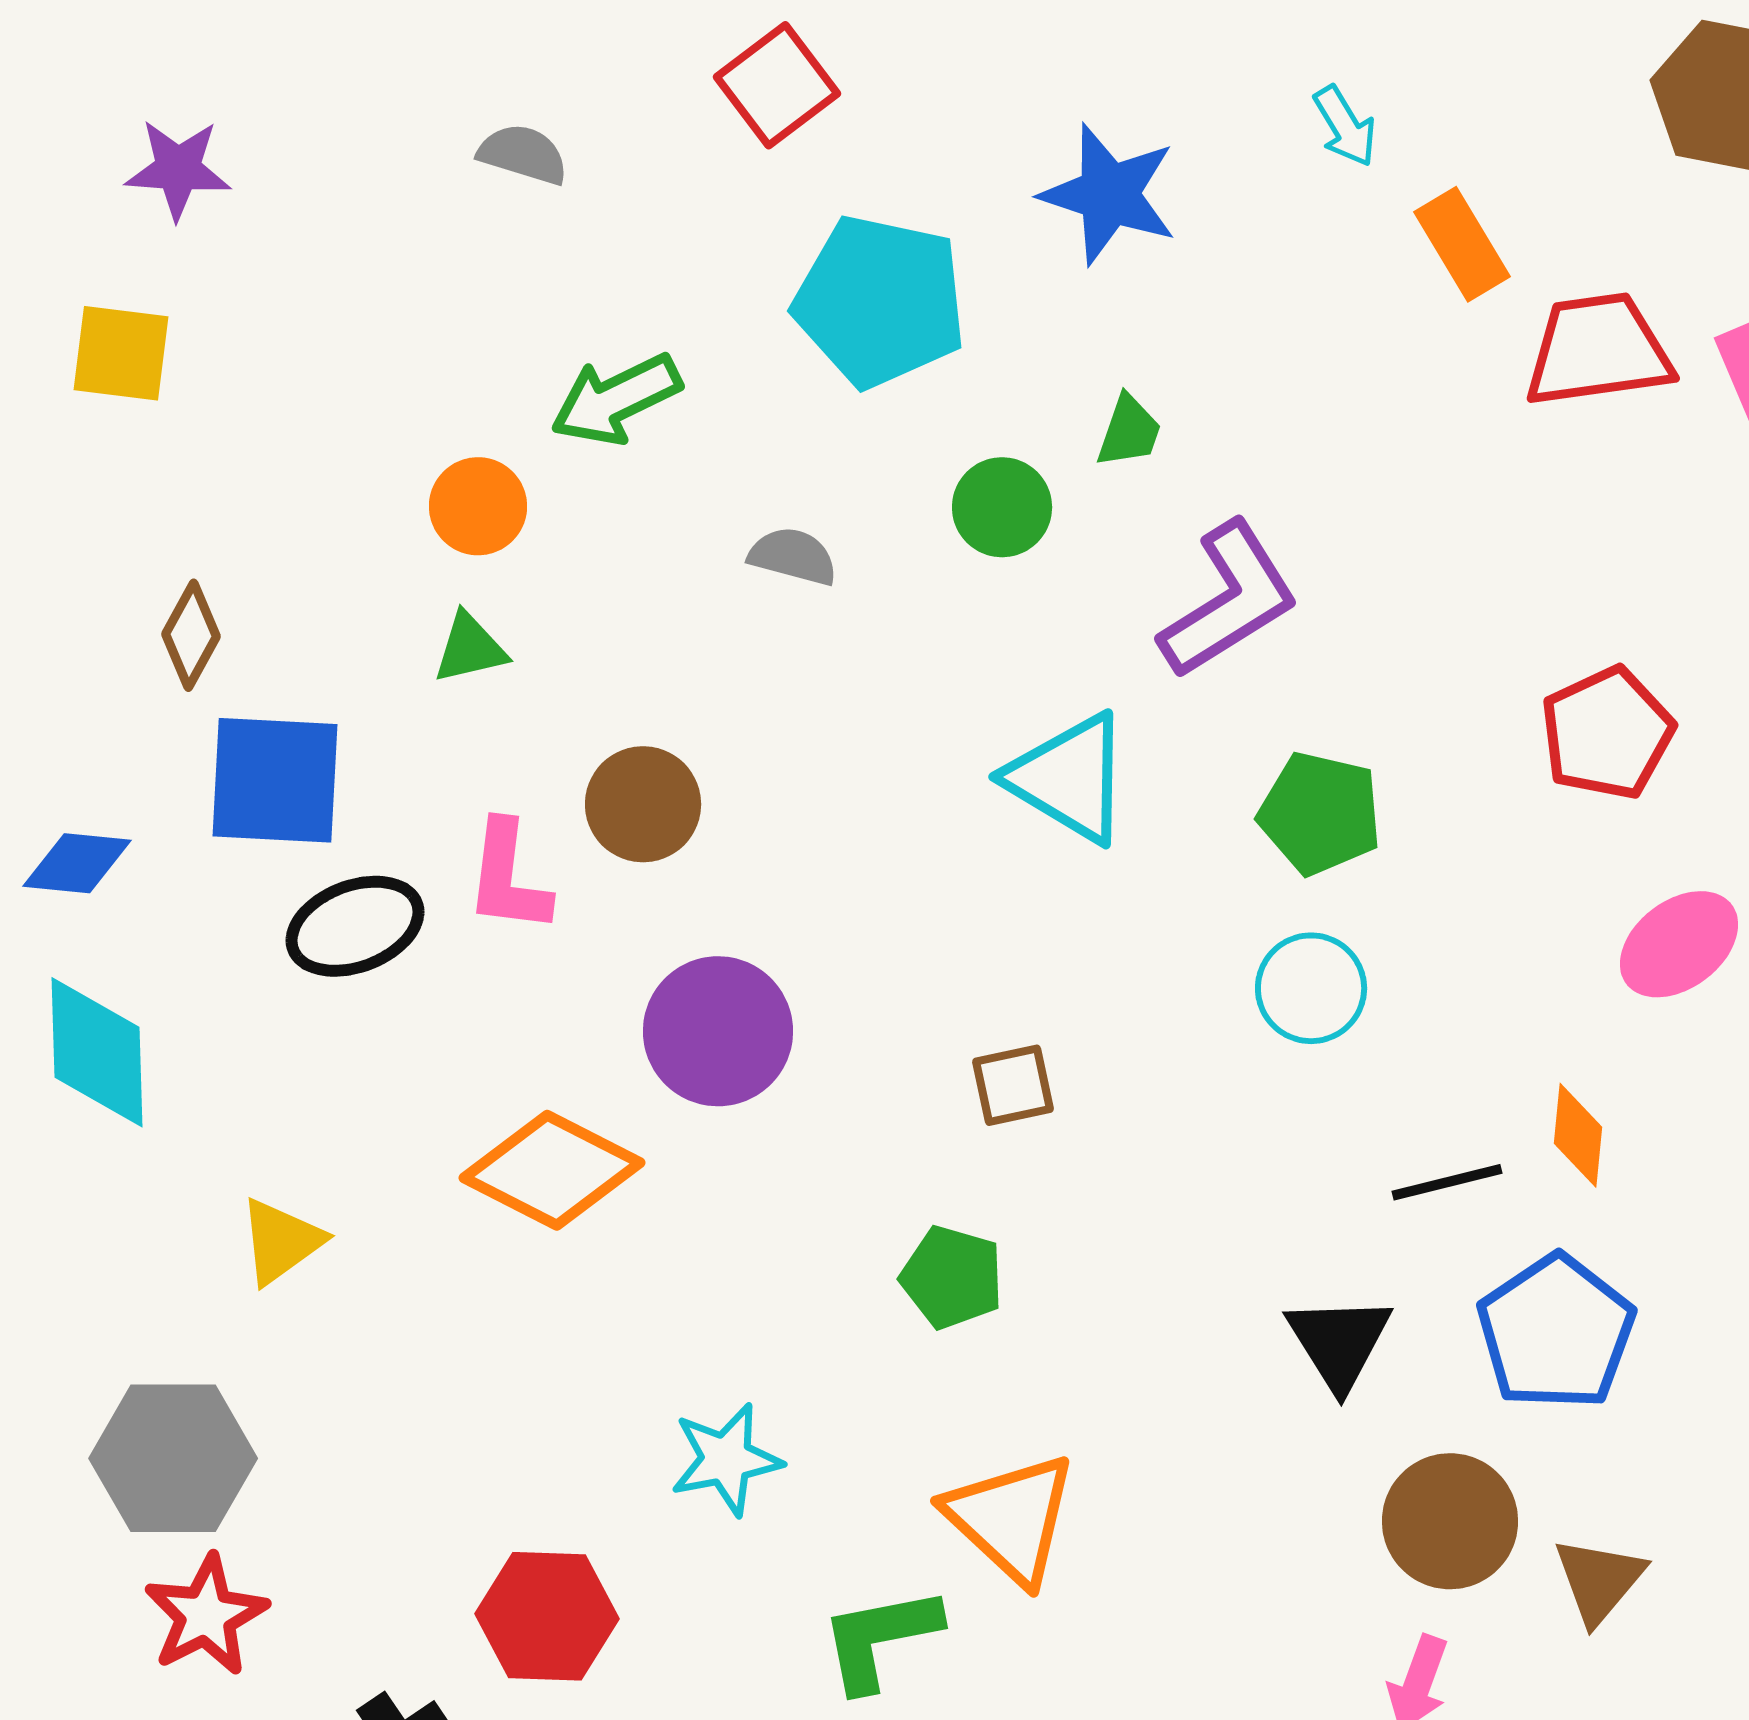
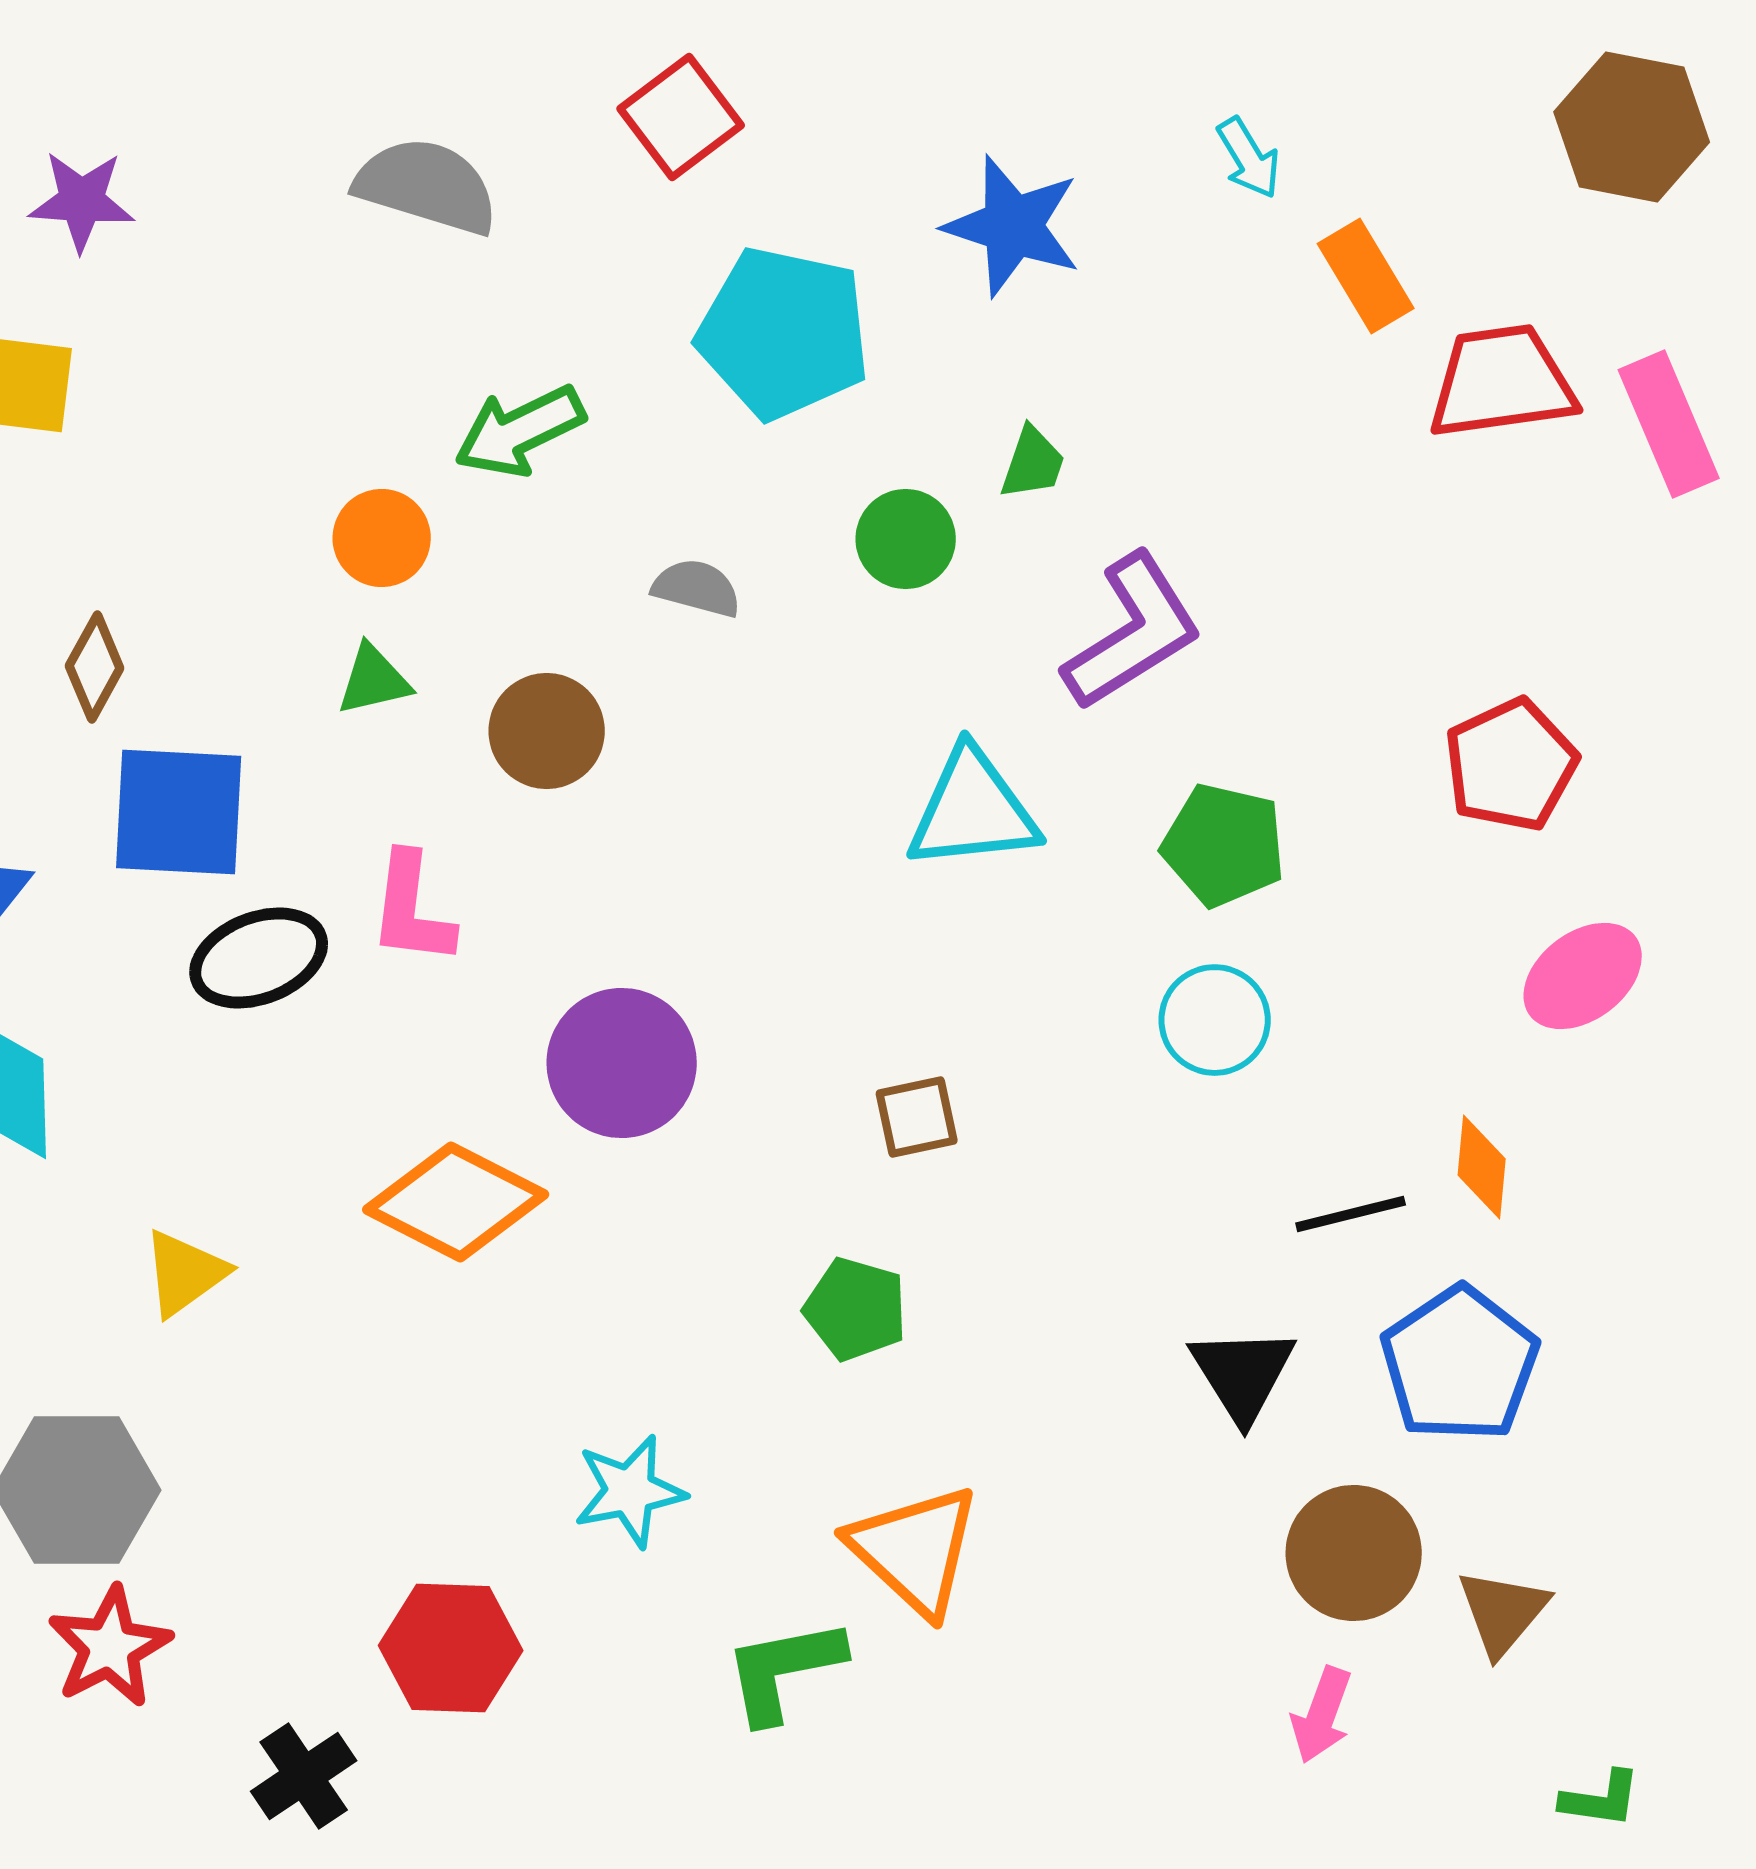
gray semicircle: (523, 154) -> (427, 186), size x1.6
cyan triangle: (1069, 778) -> (973, 810), turned -37
brown circle: (643, 804) -> (547, 731), moved

